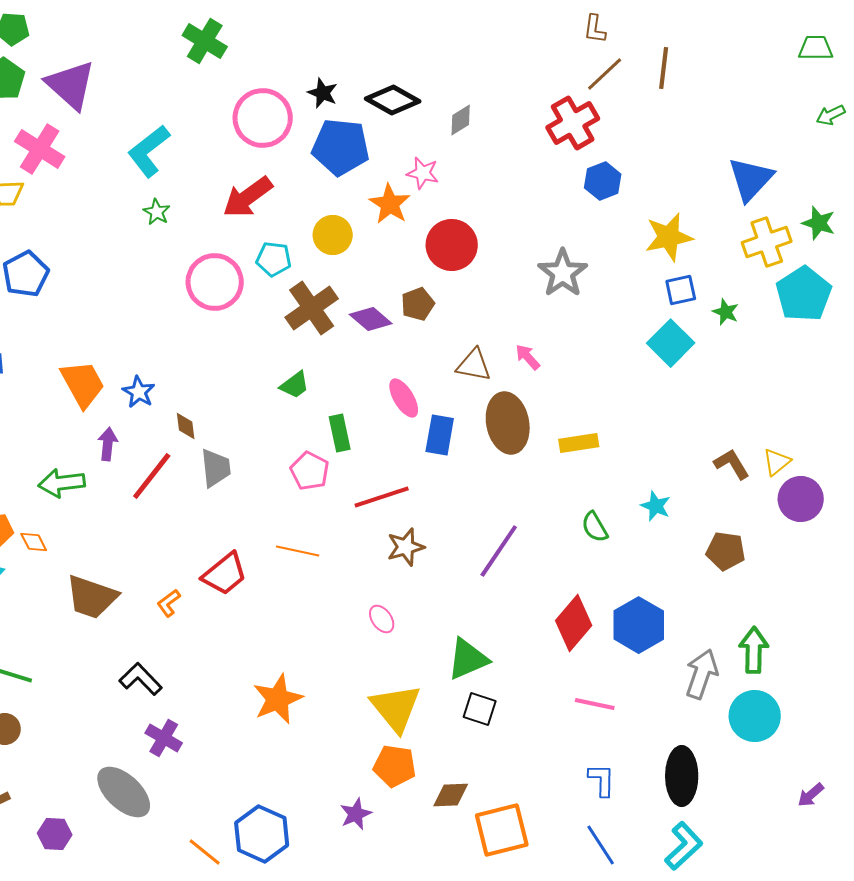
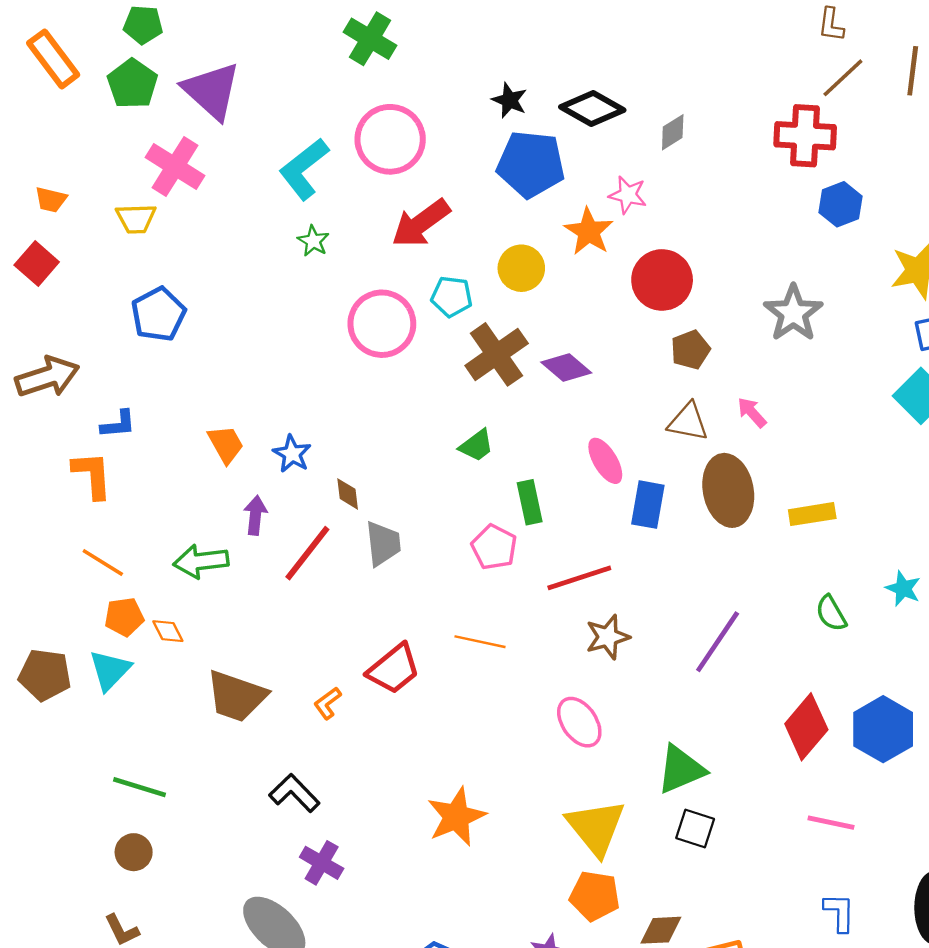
pink circle: (263, 118) -> (390, 139), moved
red cross: (573, 123) -> (805, 136), turned 33
brown pentagon: (418, 304) -> (690, 350), moved
orange trapezoid: (83, 384) -> (226, 444), size x0.7
pink ellipse: (382, 619) -> (579, 722), size x1.5

